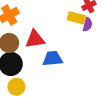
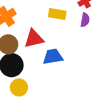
yellow rectangle: (76, 18) -> (57, 14), moved

